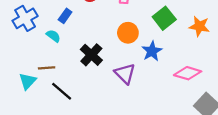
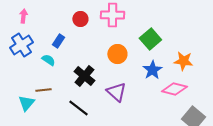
orange star: (199, 26) -> (183, 61), moved
blue star: (152, 51) -> (152, 70), moved
black line: (62, 91) -> (78, 108), moved

